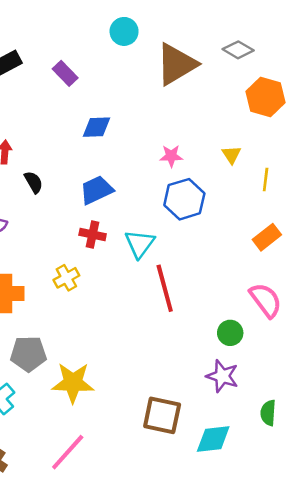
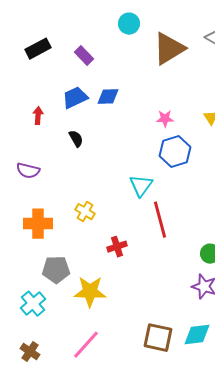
black semicircle: (34, 182) -> (76, 139), moved
blue trapezoid: (97, 190) -> (75, 98), moved
red cross: (93, 235) -> (117, 247), moved, turned -30
yellow cross: (66, 278) -> (85, 212), turned -30
brown square: (162, 415) -> (158, 338), moved

